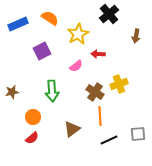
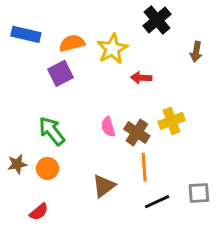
orange semicircle: (50, 18) -> (72, 43), moved, turned -48
blue rectangle: (18, 24) -> (26, 34), turned 36
pink semicircle: (76, 66) -> (108, 127), moved, turned 112
green arrow: (52, 91) -> (52, 131), moved, turned 145
brown star: (12, 92) -> (17, 164), moved
red semicircle: (32, 138) -> (39, 212), moved

